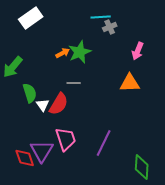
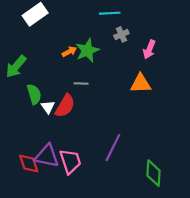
gray cross: (110, 27) -> (121, 34), moved
pink trapezoid: (66, 139) -> (70, 161), moved
purple triangle: (42, 151) -> (47, 156), turned -50

